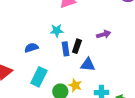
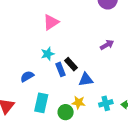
purple arrow: (104, 34) -> (107, 45), moved
black rectangle: (77, 46) -> (71, 64), turned -48

